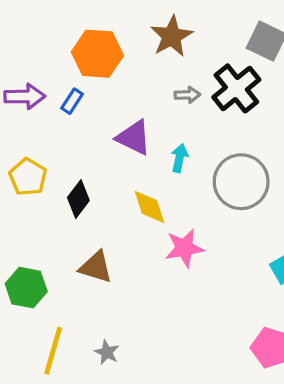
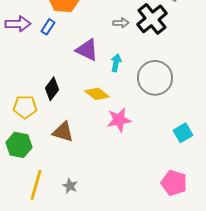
yellow pentagon: (28, 177) -> (25, 107), moved, turned -30
yellow diamond: (149, 207) -> (97, 94), turned -35

